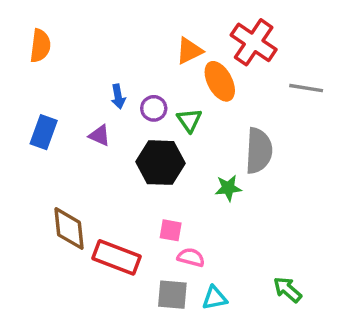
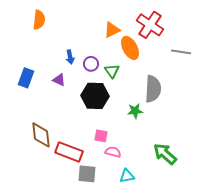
orange semicircle: (40, 46) -> (39, 20), moved
green arrow: (287, 290) -> (165, 154), moved, size x1.4
gray square: (172, 295) -> (87, 174), moved

